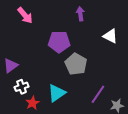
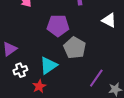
cyan triangle: (57, 93) -> (48, 66), moved
red star: (32, 103) -> (39, 86), moved

